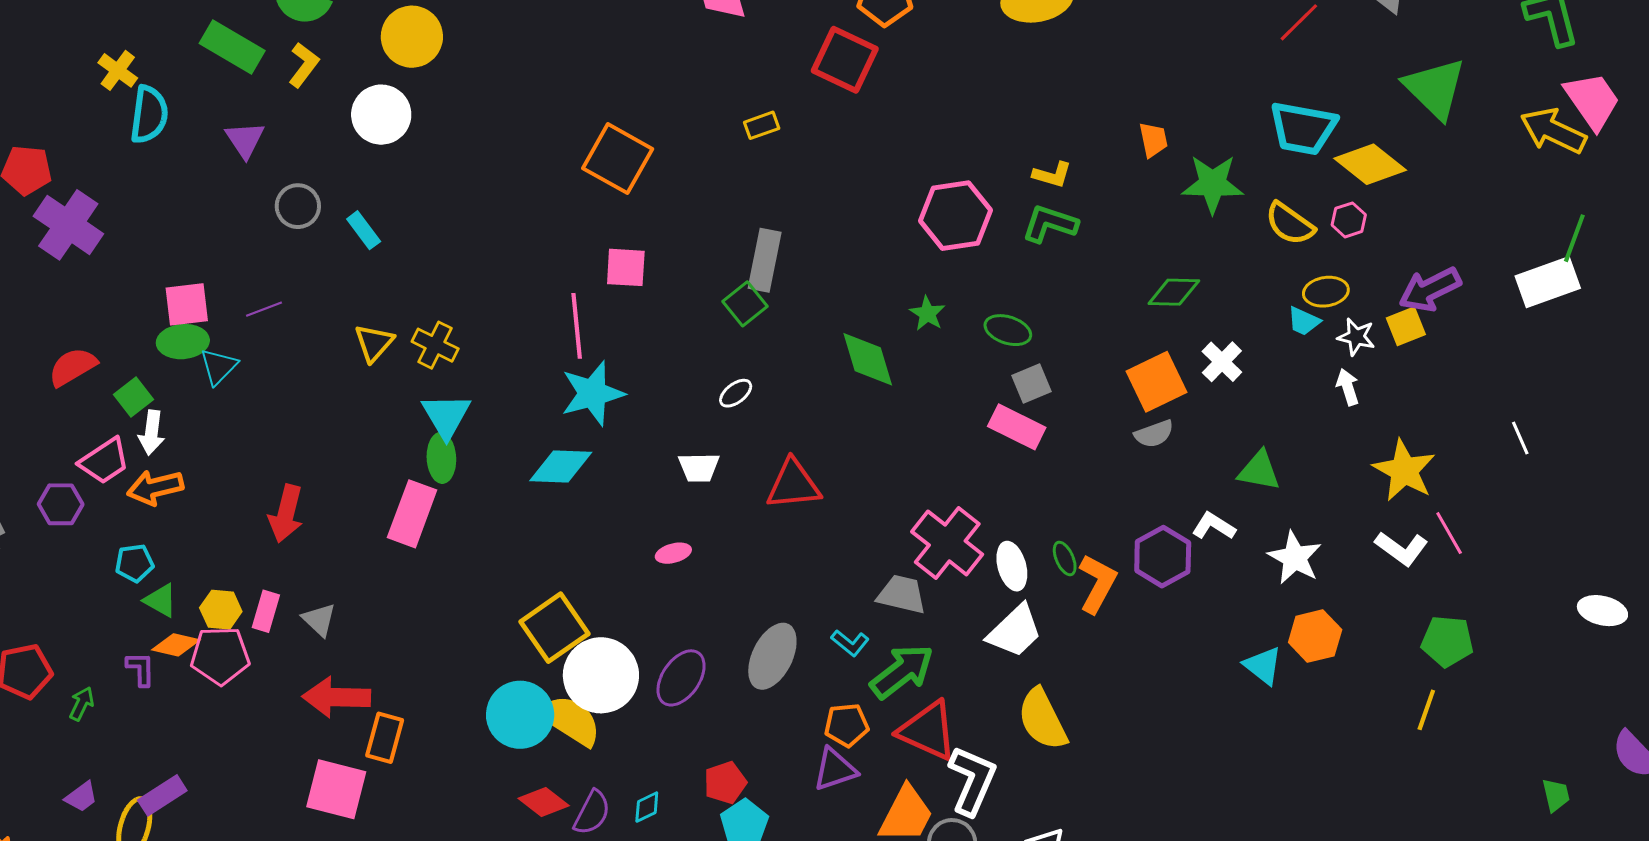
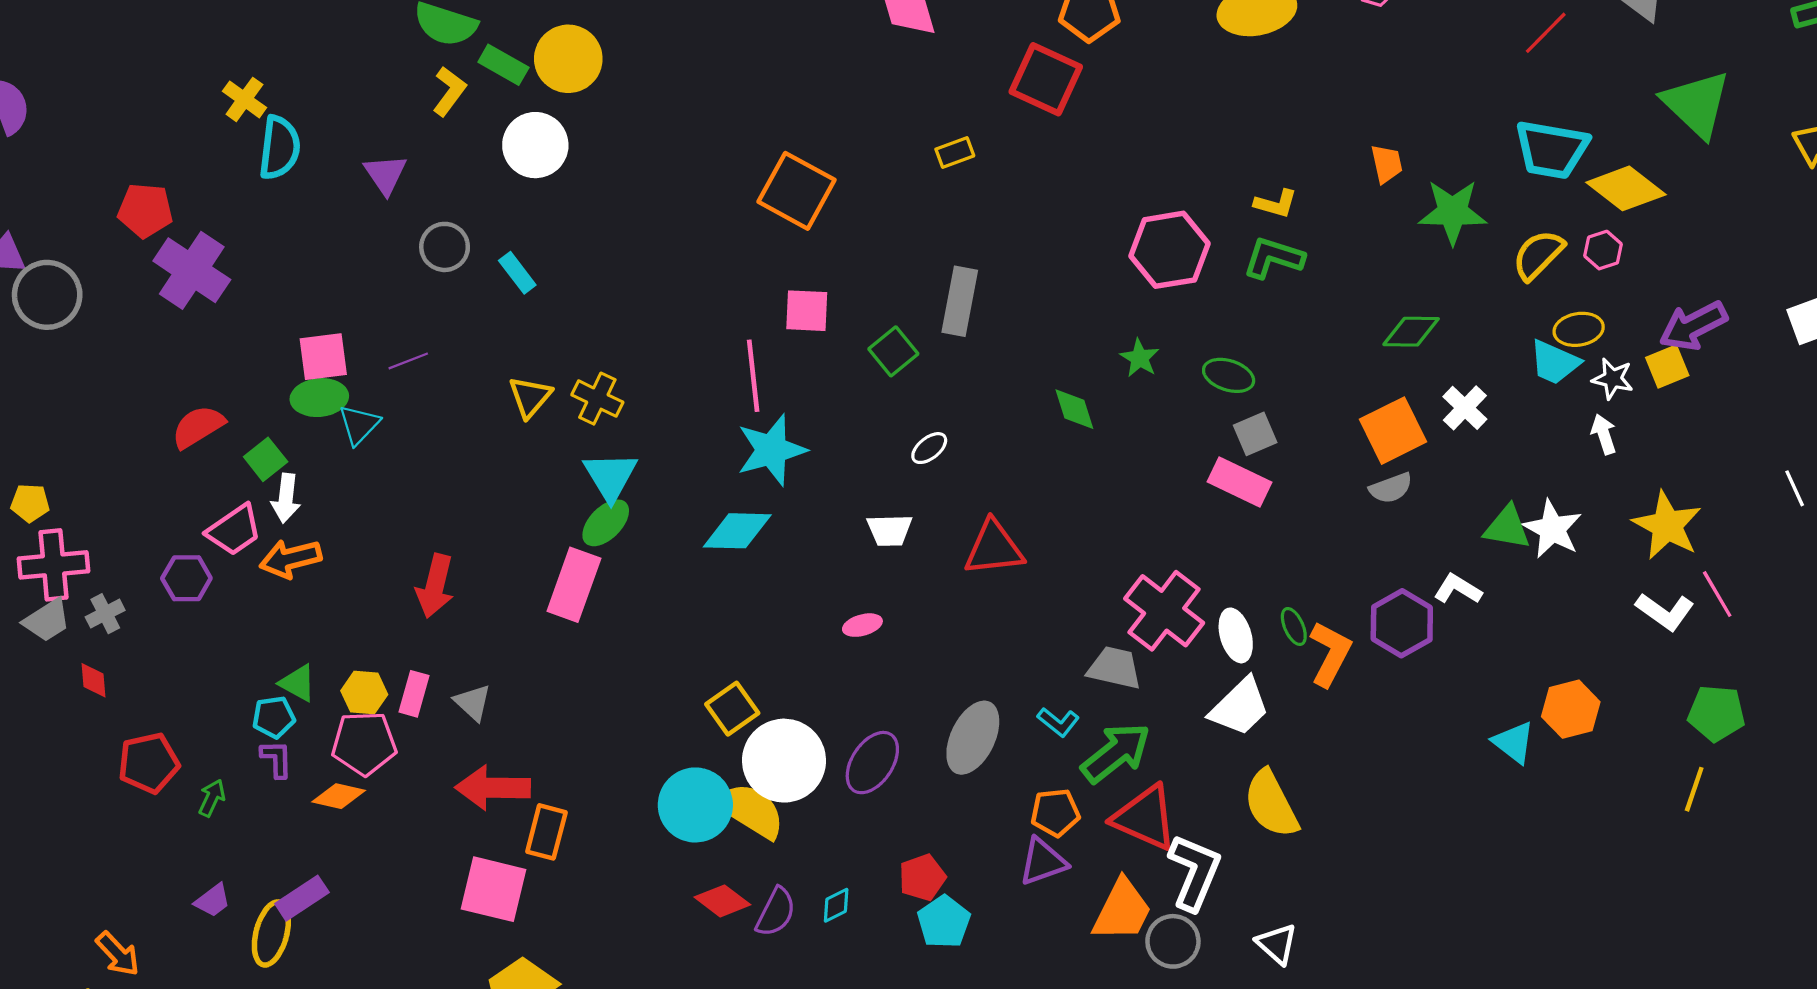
green rectangle: (232, 47) -> (503, 65), moved, size x0.7
yellow semicircle: (1290, 224) -> (1538, 255), turned 100
green square: (745, 304) -> (893, 351), moved
cyan trapezoid: (1304, 321) -> (1555, 362), size x1.4
green diamond: (868, 359) -> (1074, 409), size x0.7
green ellipse: (441, 458) -> (606, 523), turned 48
white star: (1295, 558) -> (1552, 529), moved
cyan pentagon: (134, 563) -> (274, 717), moved
yellow square: (554, 628) -> (732, 709), size x0.7
orange diamond: (176, 645) -> (339, 796), moved

